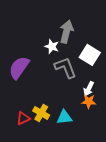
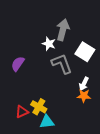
purple semicircle: (19, 68) -> (18, 64), size x0.7
cyan triangle: (64, 117) -> (47, 122), moved

